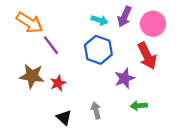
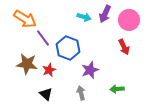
blue hexagon: (98, 50) -> (68, 48), moved
red arrow: (147, 56) -> (124, 47), size x0.7
purple star: (124, 78) -> (90, 70), moved
black triangle: (64, 117) -> (46, 94), moved

